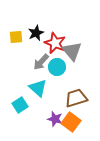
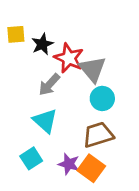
yellow square: (16, 37) -> (16, 34), moved
cyan circle: (57, 67) -> (102, 98), moved
cyan square: (20, 105) -> (31, 158), moved

